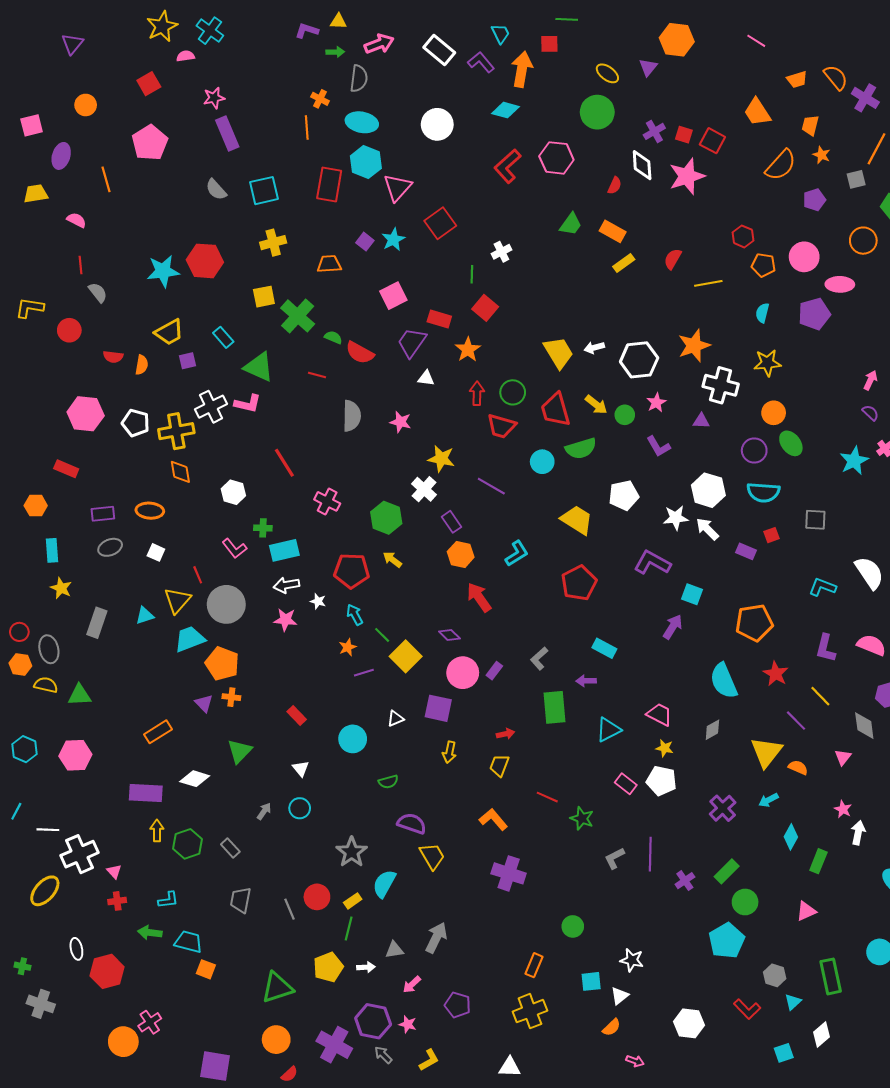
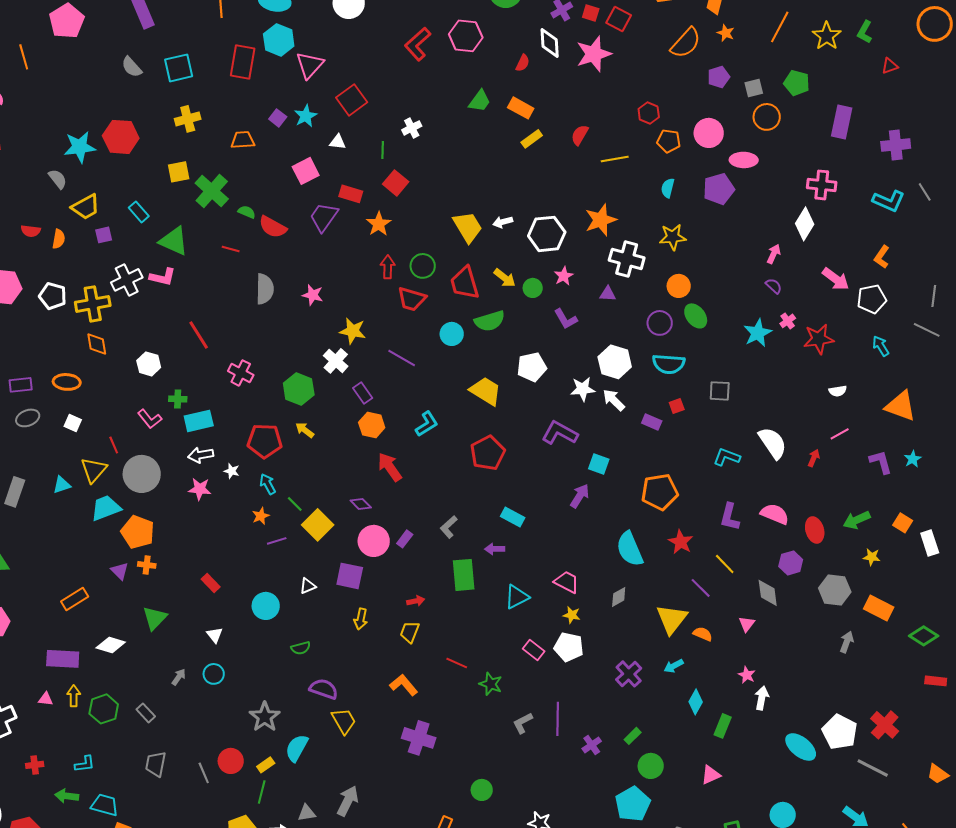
gray square: (856, 179) -> (754, 88), moved
gray semicircle: (98, 293) -> (58, 179), moved
white triangle: (426, 378) -> (338, 142), moved
pink triangle: (114, 871) -> (46, 699), moved, turned -42
green rectangle: (727, 871) -> (633, 736), size x0.7

